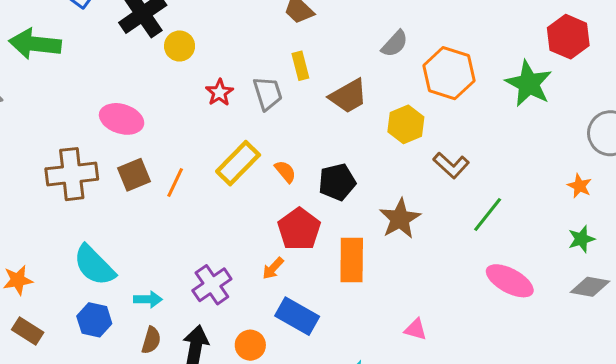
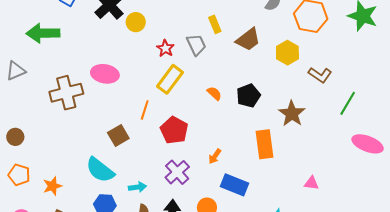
yellow rectangle: (238, 163) -> (170, 79), moved
brown cross: (72, 174) -> (66, 93), moved
brown square: (134, 175) -> (118, 136), moved
red pentagon: (299, 229) -> (174, 130), moved

